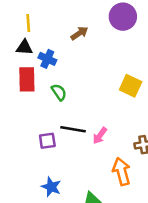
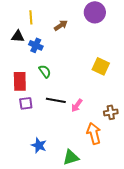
yellow line: (28, 23) -> (31, 17), moved
red rectangle: (27, 79) -> (20, 81), moved
purple square: (47, 141) -> (26, 103), moved

